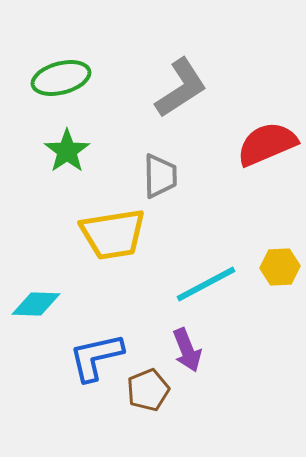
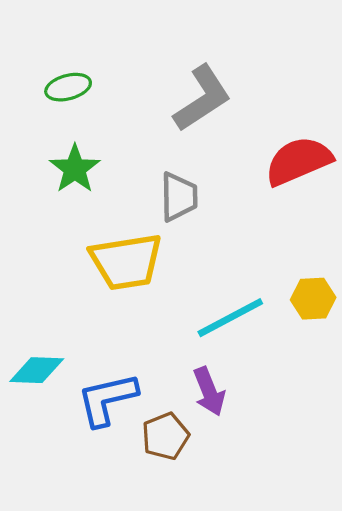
green ellipse: (61, 78) -> (68, 87), size x0.7
cyan diamond: (36, 304) -> (37, 370), moved

